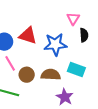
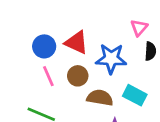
brown circle: (27, 75) -> (78, 76), moved

